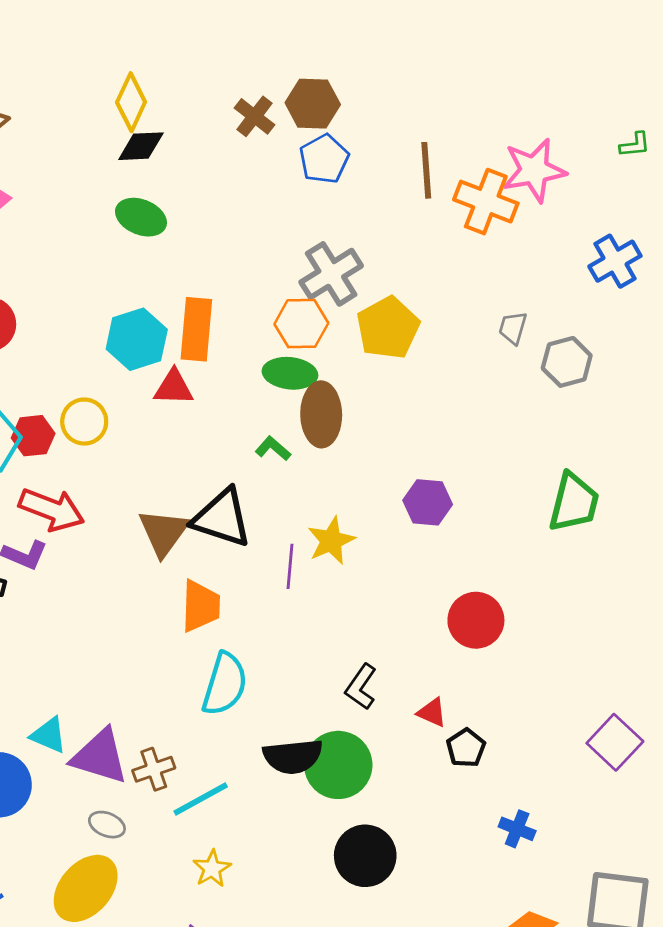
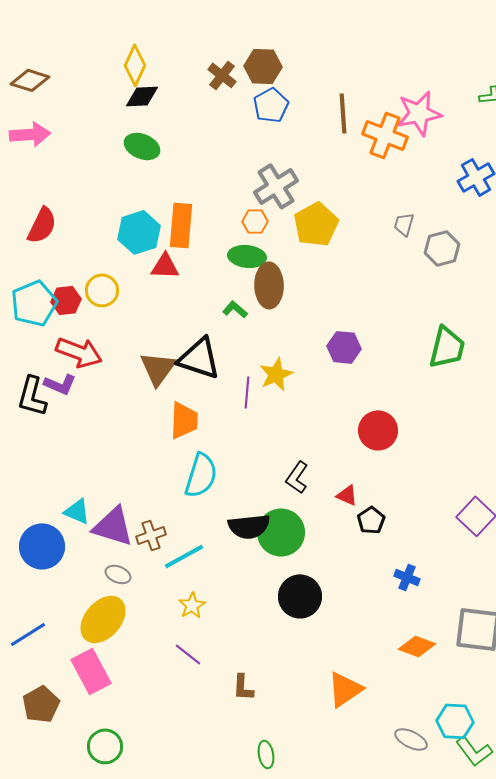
orange hexagon: (301, 324) -> (255, 221), size x0.7

